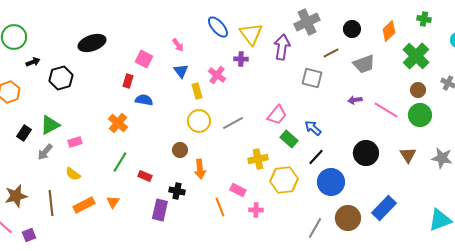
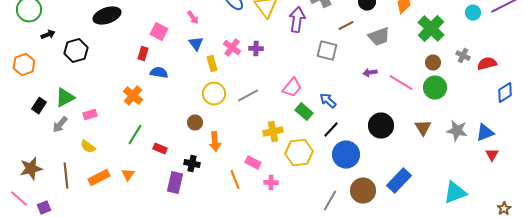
purple cross: (241, 59) -> (256, 49), moved

